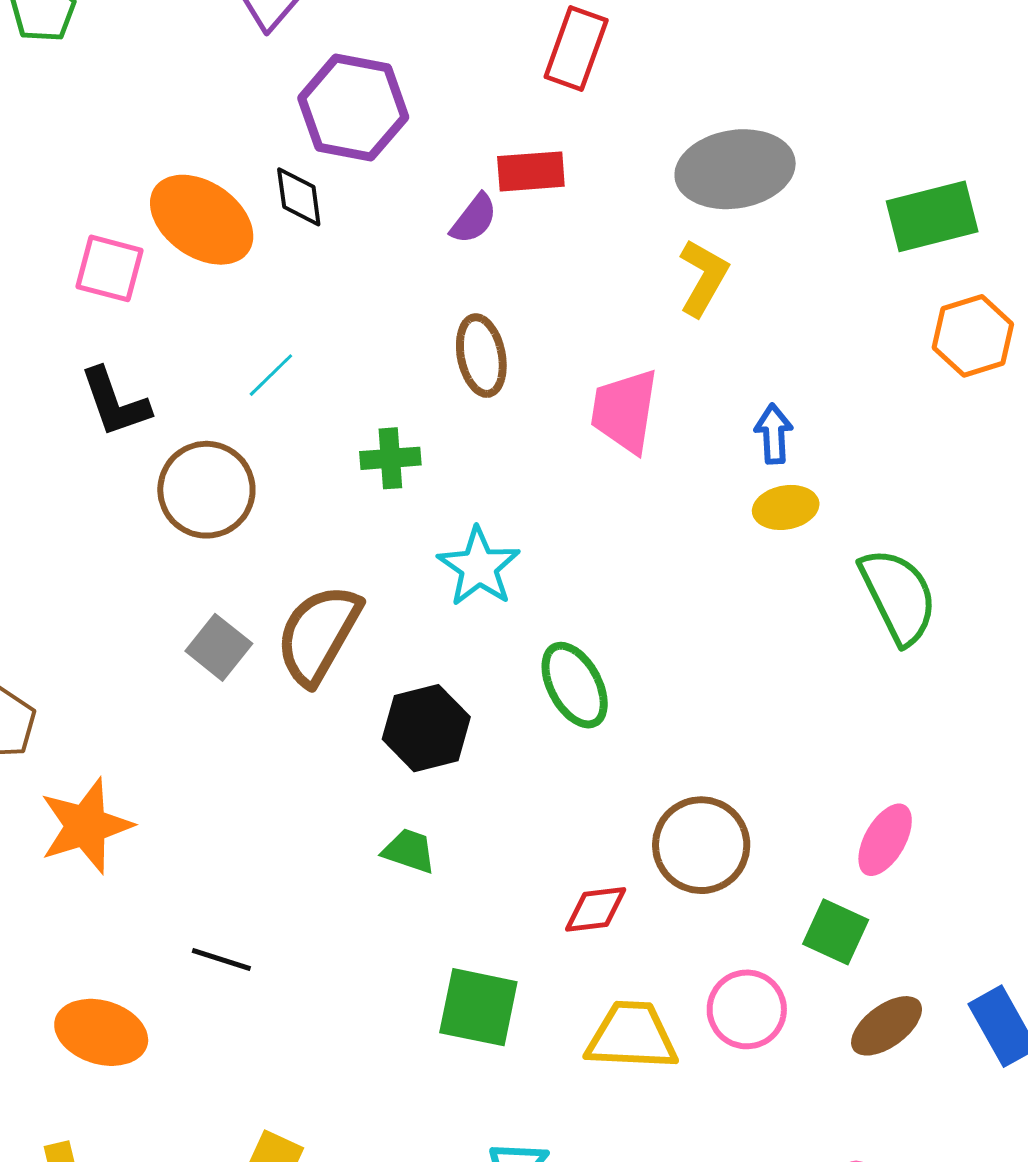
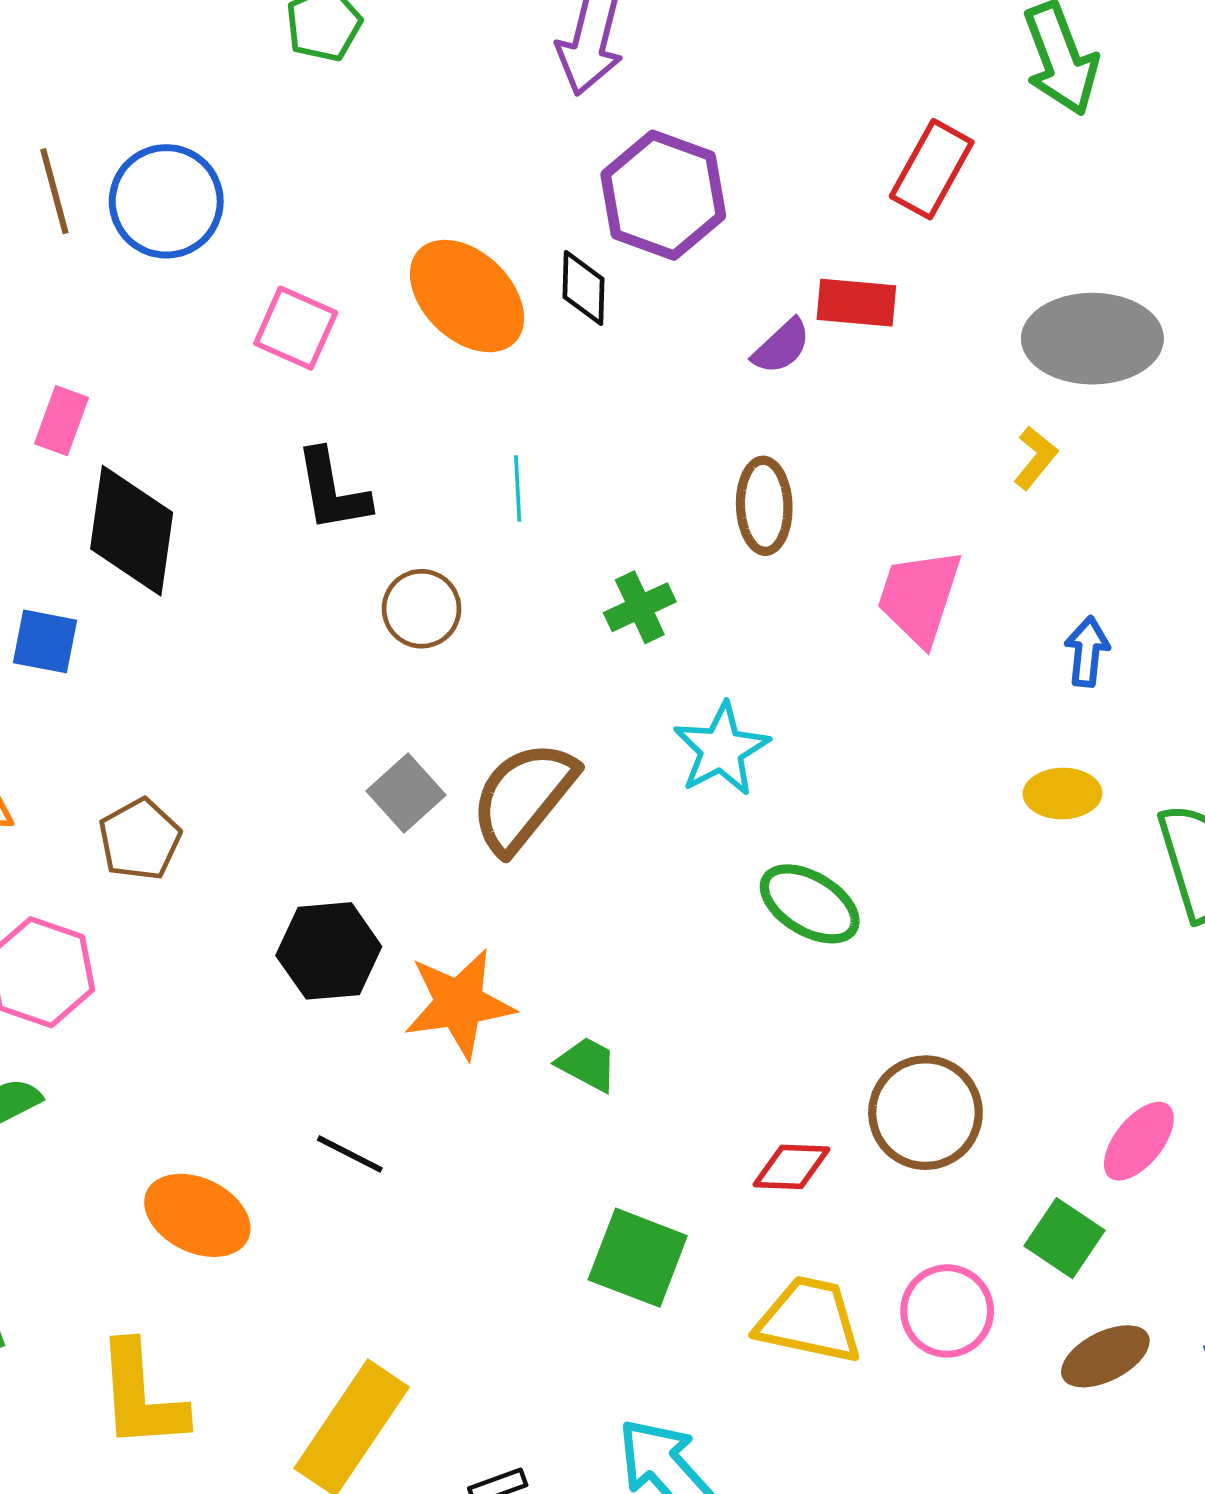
pink square: (110, 268) -> (296, 328), moved
yellow L-shape: (703, 278) -> (1035, 458), size x0.7
cyan line: (271, 375) -> (518, 488), turned -58
green cross: (390, 458) -> (640, 607), turned -30
brown circle: (206, 490) -> (422, 609), size x0.7
yellow ellipse: (786, 507) -> (1062, 794), moved
green ellipse: (575, 685) -> (810, 904), turned -40
black hexagon: (426, 728) -> (329, 951), moved
orange star: (86, 826) -> (459, 1004), moved

